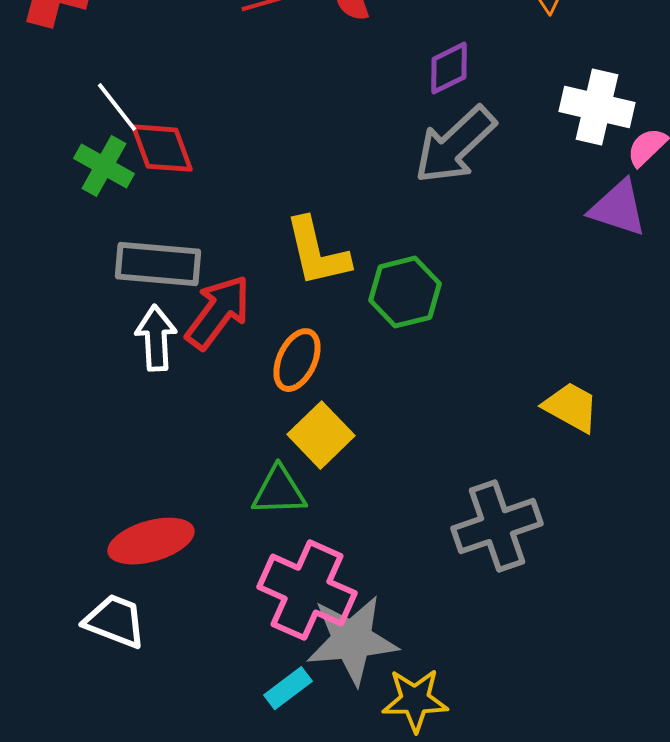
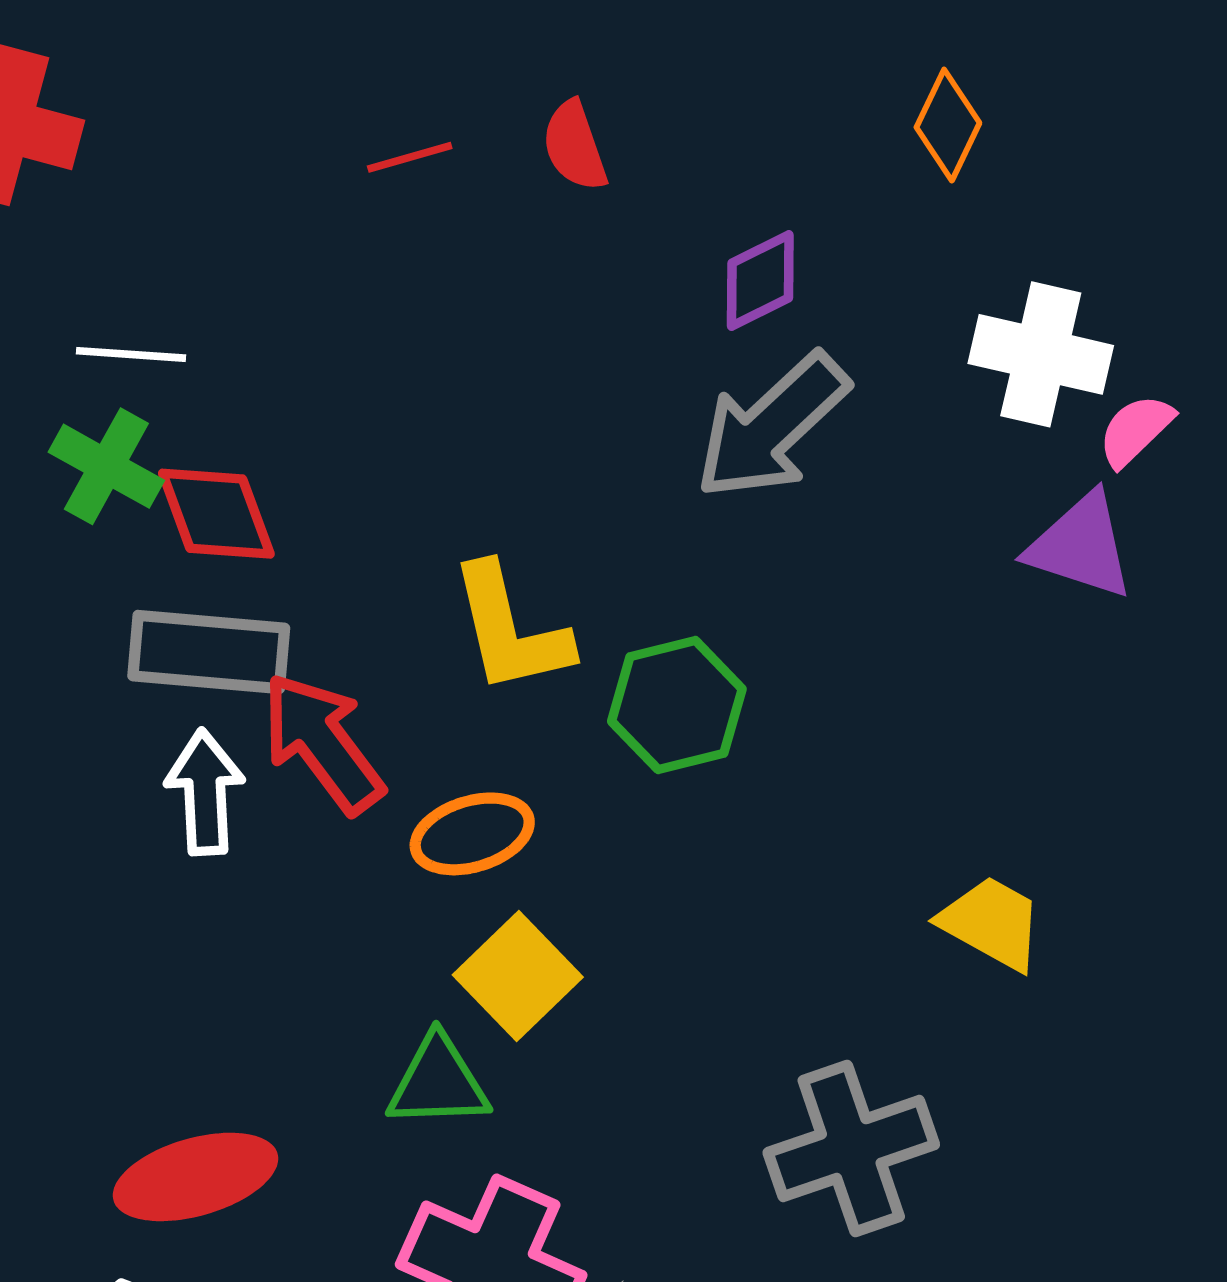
white line: (117, 107) -> (131, 354), turned -48
red diamond: (162, 148) -> (216, 514), moved
red arrow: (218, 312) -> (322, 743), turned -74
orange ellipse: (297, 360) -> (472, 834), turned 48

